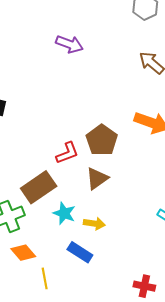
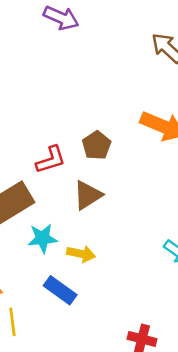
brown pentagon: (102, 140) -> (97, 145), size x0.7
cyan star: (64, 213) -> (43, 238), turned -30

